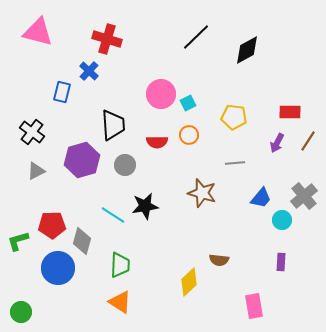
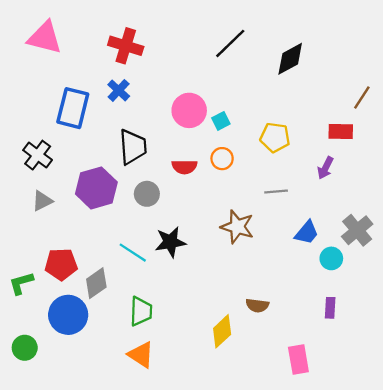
blue cross: (89, 71) -> (119, 90), moved
blue rectangle: (62, 92) -> (73, 108), size x1.6
brown line: (308, 141) -> (362, 97), moved
gray diamond: (82, 241) -> (96, 283), turned 40
green circle: (21, 312) -> (25, 348), moved

